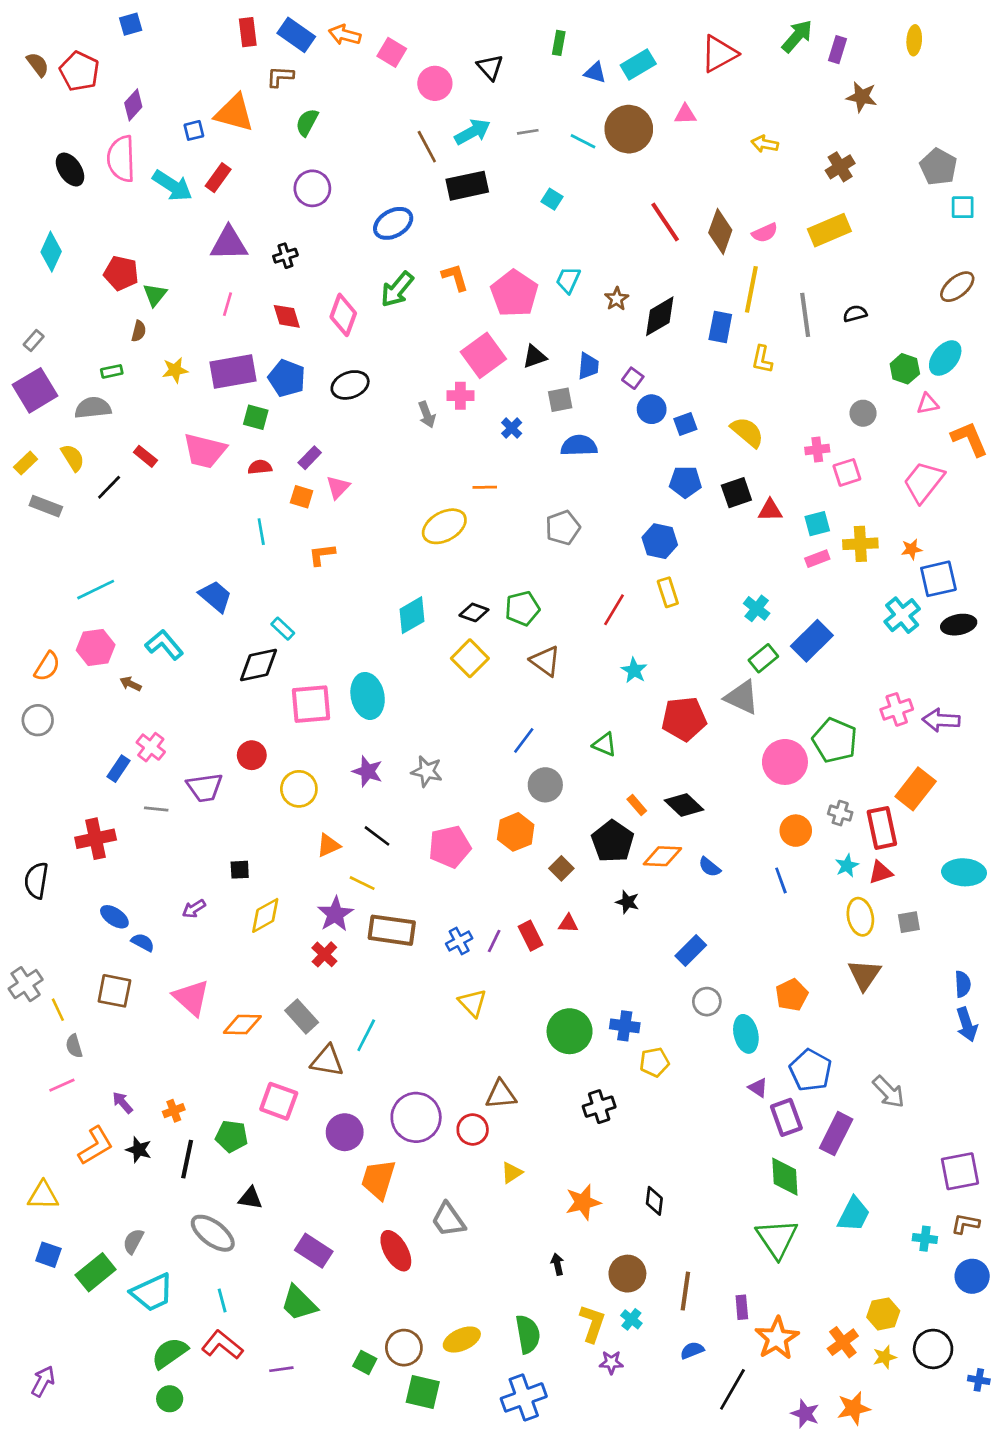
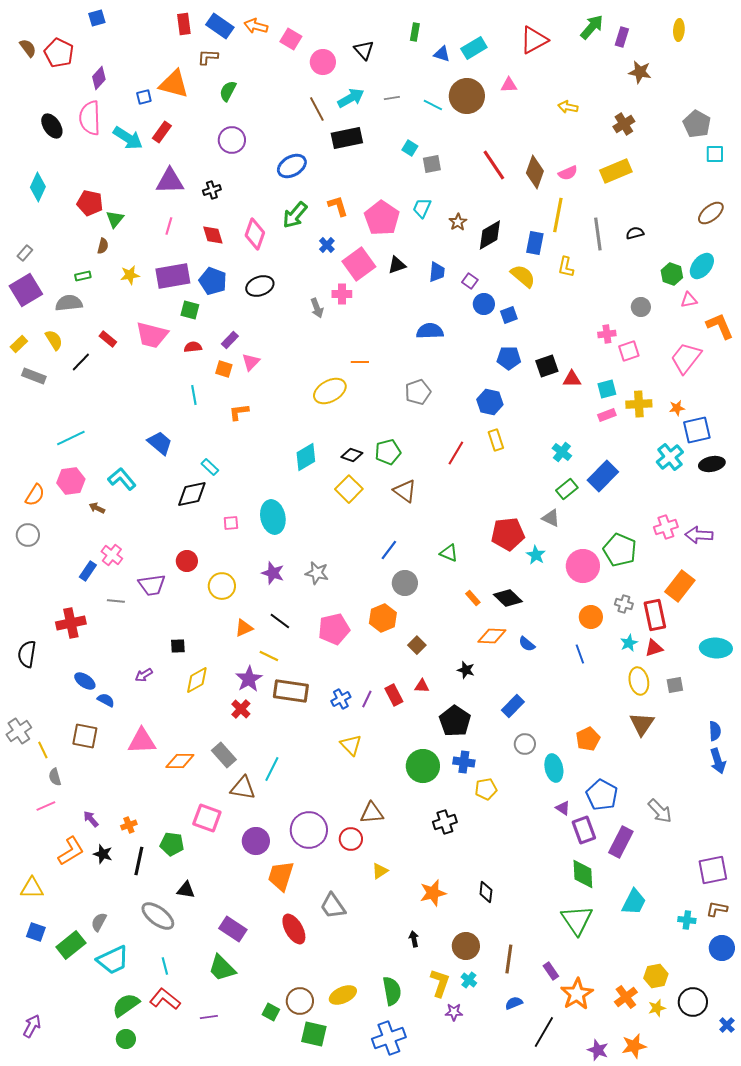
gray square: (560, 400) -> (432, 164), moved
blue cross: (512, 428) -> (327, 245), moved
yellow semicircle: (747, 432) -> (523, 276), moved
cyan star: (634, 670) -> (536, 555), moved
gray triangle: (742, 697) -> (551, 518), size x0.7
pink square: (311, 704) -> (231, 523), size x0.5
black pentagon: (613, 841) -> (455, 721), moved
pink triangle: (191, 998) -> (142, 741), turned -44
purple rectangle: (742, 1307) -> (551, 971), turned -30
blue cross: (979, 1380) -> (727, 1025), turned 35

